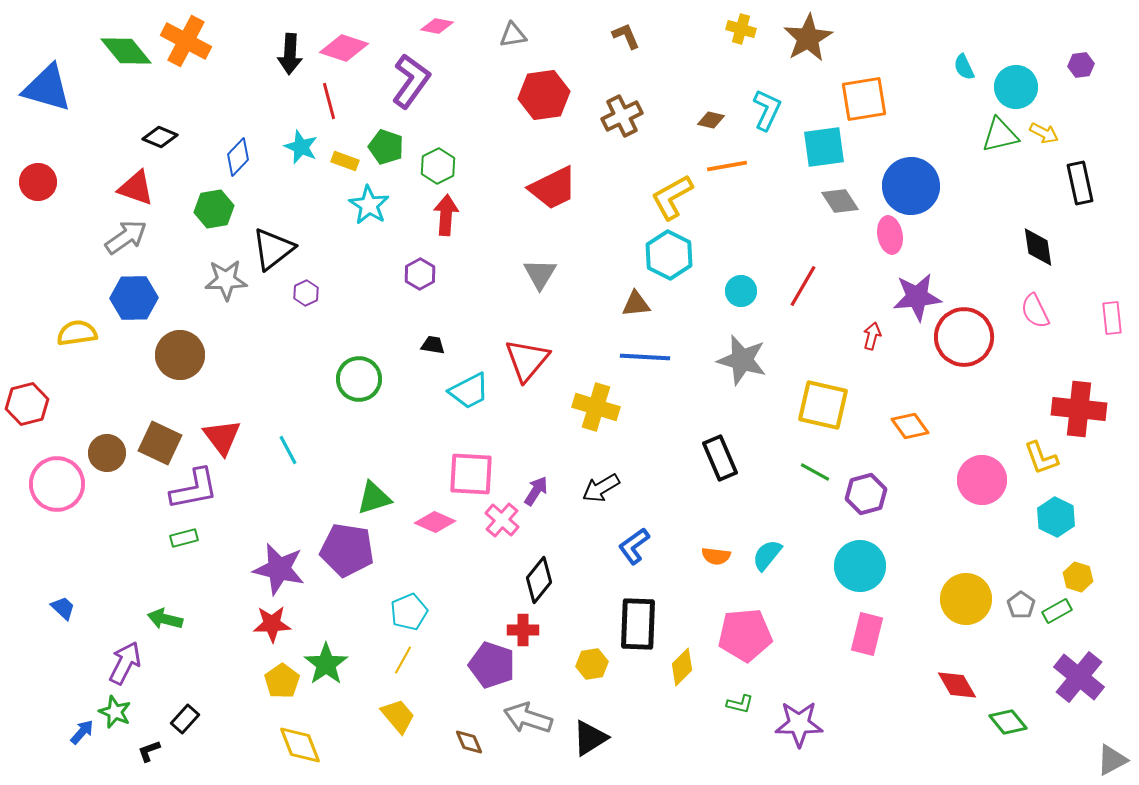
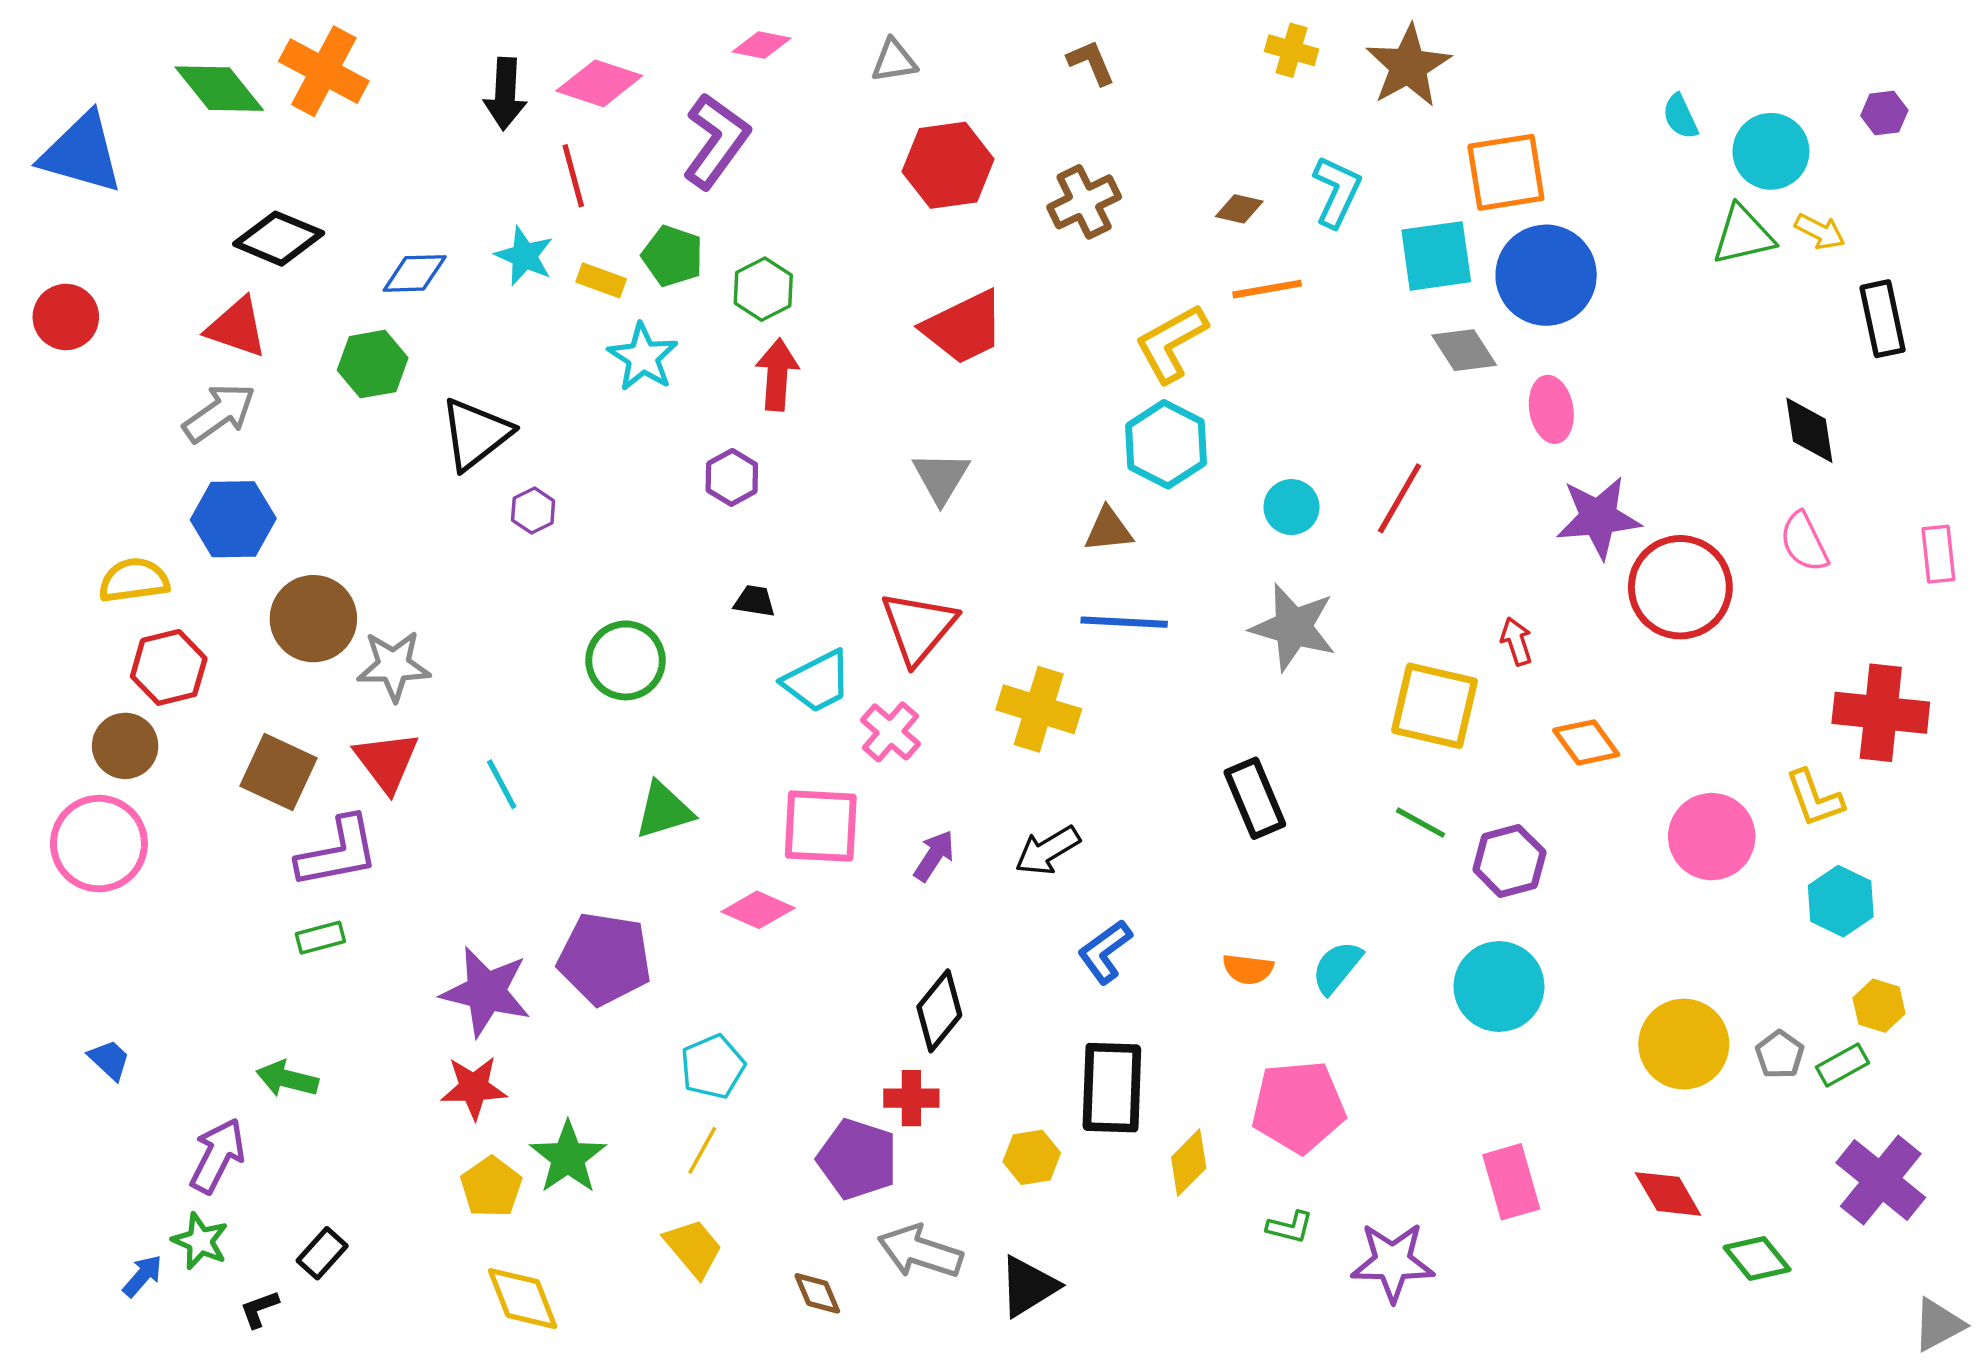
black diamond: (160, 137) -> (279, 239), size x1.4
blue diamond: (238, 157) -> (415, 273), turned 45
blue circle: (911, 186) -> (1546, 275), moved
gray star: (226, 280) -> (394, 666), moved
red arrow: (872, 336) -> (1516, 641), moved, turned -32
red hexagon: (27, 404) -> (169, 667), moved
brown circle: (107, 453) -> (125, 746), moved
green triangle: (374, 498) -> (664, 810), moved
pink cross: (502, 520) -> (891, 732), moved
pink rectangle: (867, 634) -> (1511, 1182), moved, turned -30

